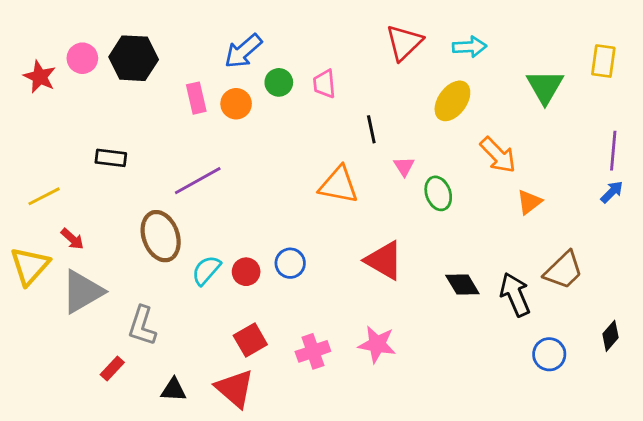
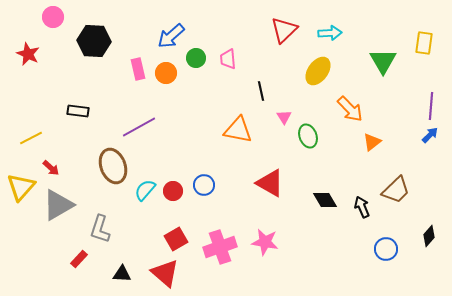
pink circle: (82, 58) -> (53, 17), moved
black arrow: (515, 294) -> (362, 207), size x0.7
pink cross: (313, 351) -> (220, 247), size x1.4

